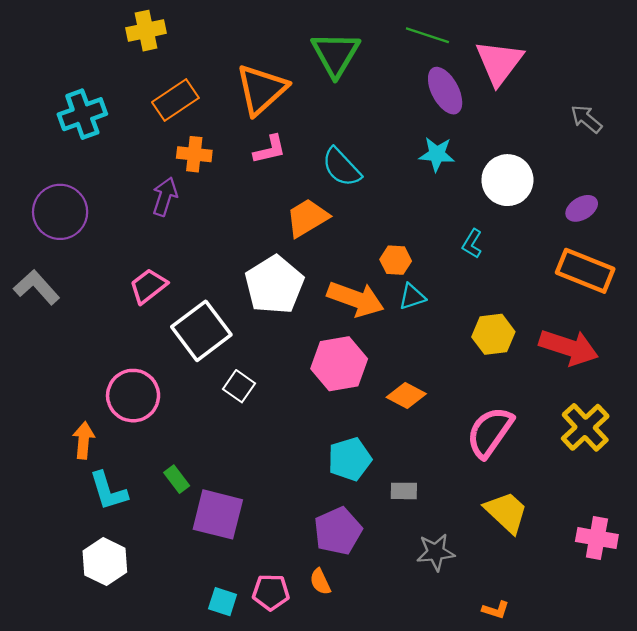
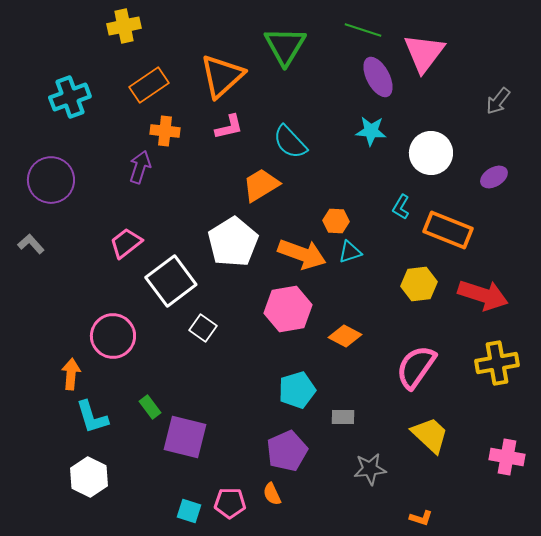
gray arrow: (586, 119) -> (498, 101), turned -92
orange rectangle: (585, 271) -> (448, 230), moved
gray L-shape: (37, 287) -> (31, 244), size x0.7
yellow cross: (585, 427) -> (497, 363), turned 33

